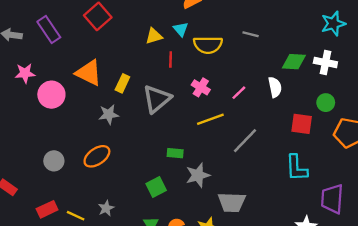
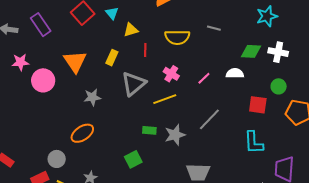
cyan star: (333, 24) -> (267, 16), moved
cyan triangle: (181, 29) -> (112, 13), moved
orange triangle: (89, 73) -> (75, 62), turned 30
yellow rectangle: (122, 83) -> (112, 58), moved
white semicircle: (275, 87) -> (235, 73), turned -78
yellow line: (210, 119) -> (165, 99), moved
gray circle: (54, 161) -> (57, 159), moved
gray star: (198, 175) -> (175, 135), moved

